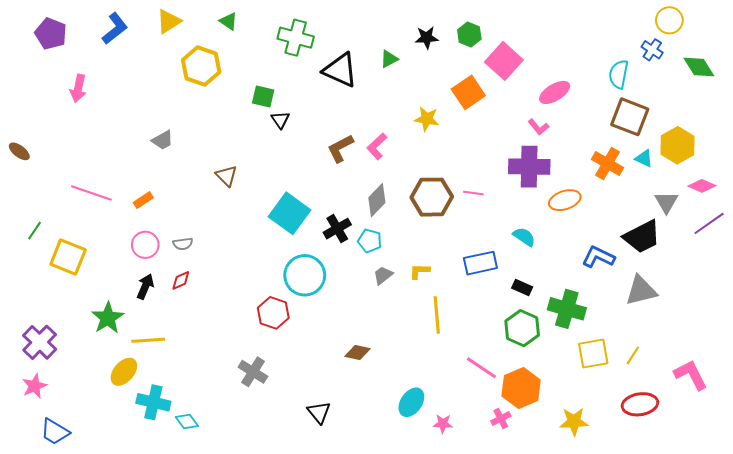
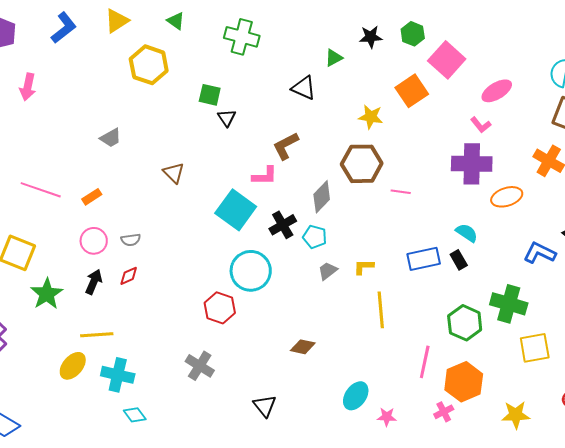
black triangle: (340, 70) -> (304, 88), moved, size x0.7
pink L-shape: (377, 146) -> (265, 176), moved, turned -136
pink line: (473, 193) -> (401, 192), moved
brown hexagon: (432, 197) -> (362, 164), moved
black rectangle: (522, 287) -> (459, 260), moved, turned 36
green star: (108, 318) -> (47, 294), moved
pink line: (481, 368) -> (425, 362), turned 68
cyan cross: (153, 402) -> (118, 375), moved

